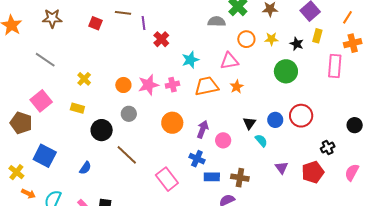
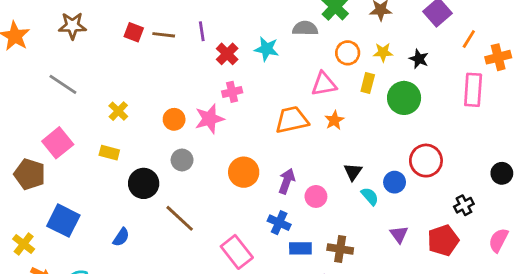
brown line: (123, 13) -> (164, 35), moved
orange line: (347, 17) -> (469, 39), moved
yellow rectangle: (317, 36) -> (368, 83), moved
cyan star: (190, 60) -> (267, 49), moved, turned 30
pink cross: (172, 85) -> (232, 92), moved
blue circle: (275, 120) -> (395, 182), moved

